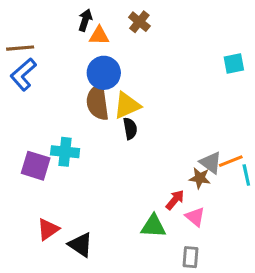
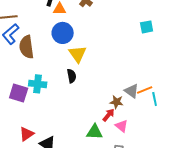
brown semicircle: (98, 102) -> (27, 47), moved
yellow triangle: (127, 105) -> (78, 54), turned -42
black semicircle: (130, 129) -> (72, 76), moved
brown star: (200, 178) -> (117, 102), moved

